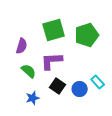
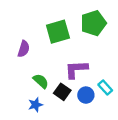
green pentagon: (87, 35) -> (93, 23), moved
purple L-shape: (52, 61) -> (76, 69), moved
green semicircle: (29, 71) -> (41, 81), moved

